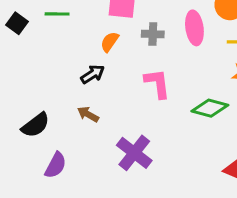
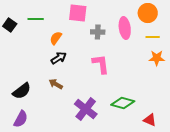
orange semicircle: (110, 42) -> (56, 38), moved
green diamond: (210, 108) -> (123, 103), moved
purple semicircle: (56, 165) -> (21, 119), moved

